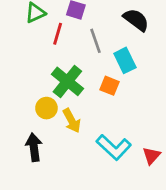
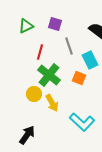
red line: (58, 34) -> (40, 52), moved
black arrow: (34, 147) -> (27, 135), moved, turned 42

